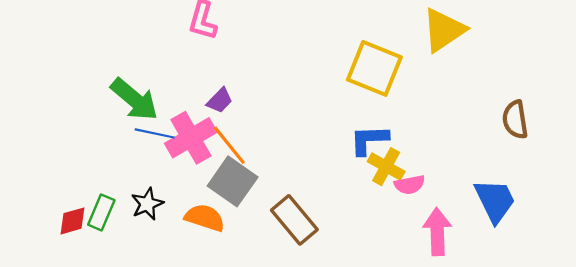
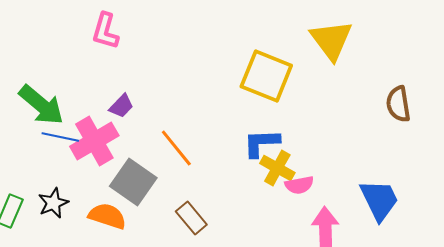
yellow triangle: (444, 30) -> (331, 40), turned -33
brown semicircle: (515, 120) -> (398, 104), moved
orange line: (229, 145) -> (176, 148), moved
brown rectangle: (294, 220) -> (191, 218), size x0.7

